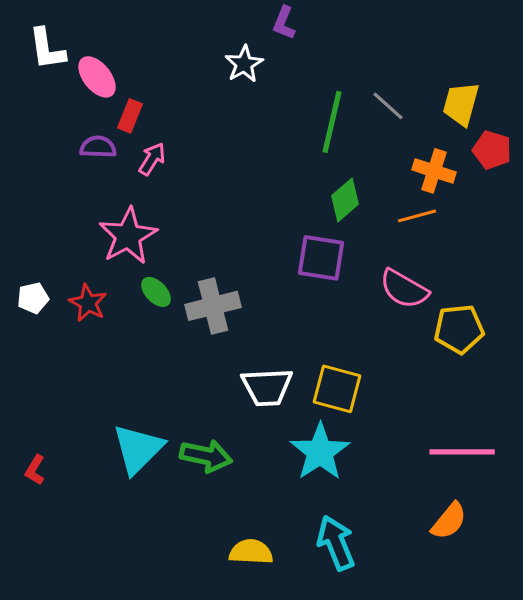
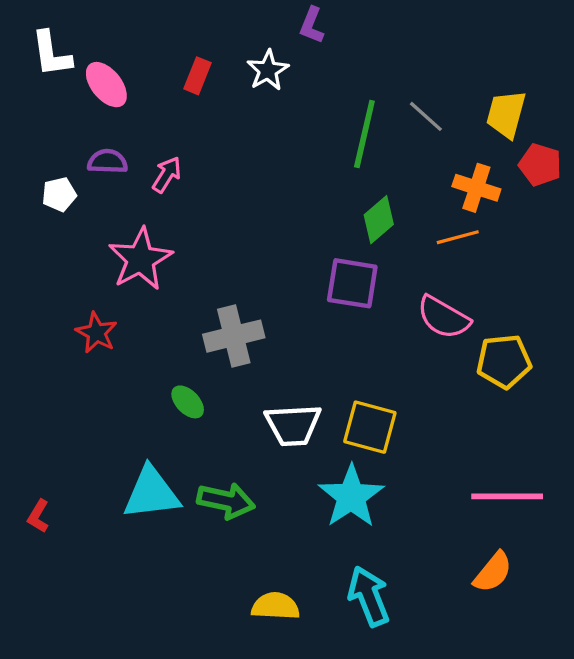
red rectangle: (130, 116) -> (198, 76), moved
green ellipse: (156, 292) -> (188, 402), moved
white pentagon: (33, 298) -> (59, 194), moved
cyan triangle: (138, 449) -> (151, 493), turned 38

